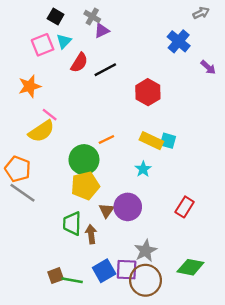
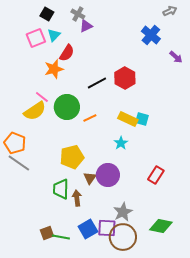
black line: (105, 70) -> (97, 83), moved
orange star: (30, 86) -> (54, 69), moved
green circle: (84, 160) -> (67, 107), moved

